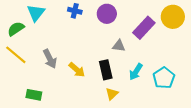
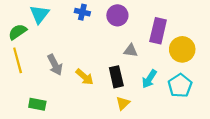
yellow circle: (173, 17) -> (182, 49), moved
purple rectangle: (144, 28) -> (158, 31), turned -30
yellow line: (16, 55) -> (18, 60), turned 35

